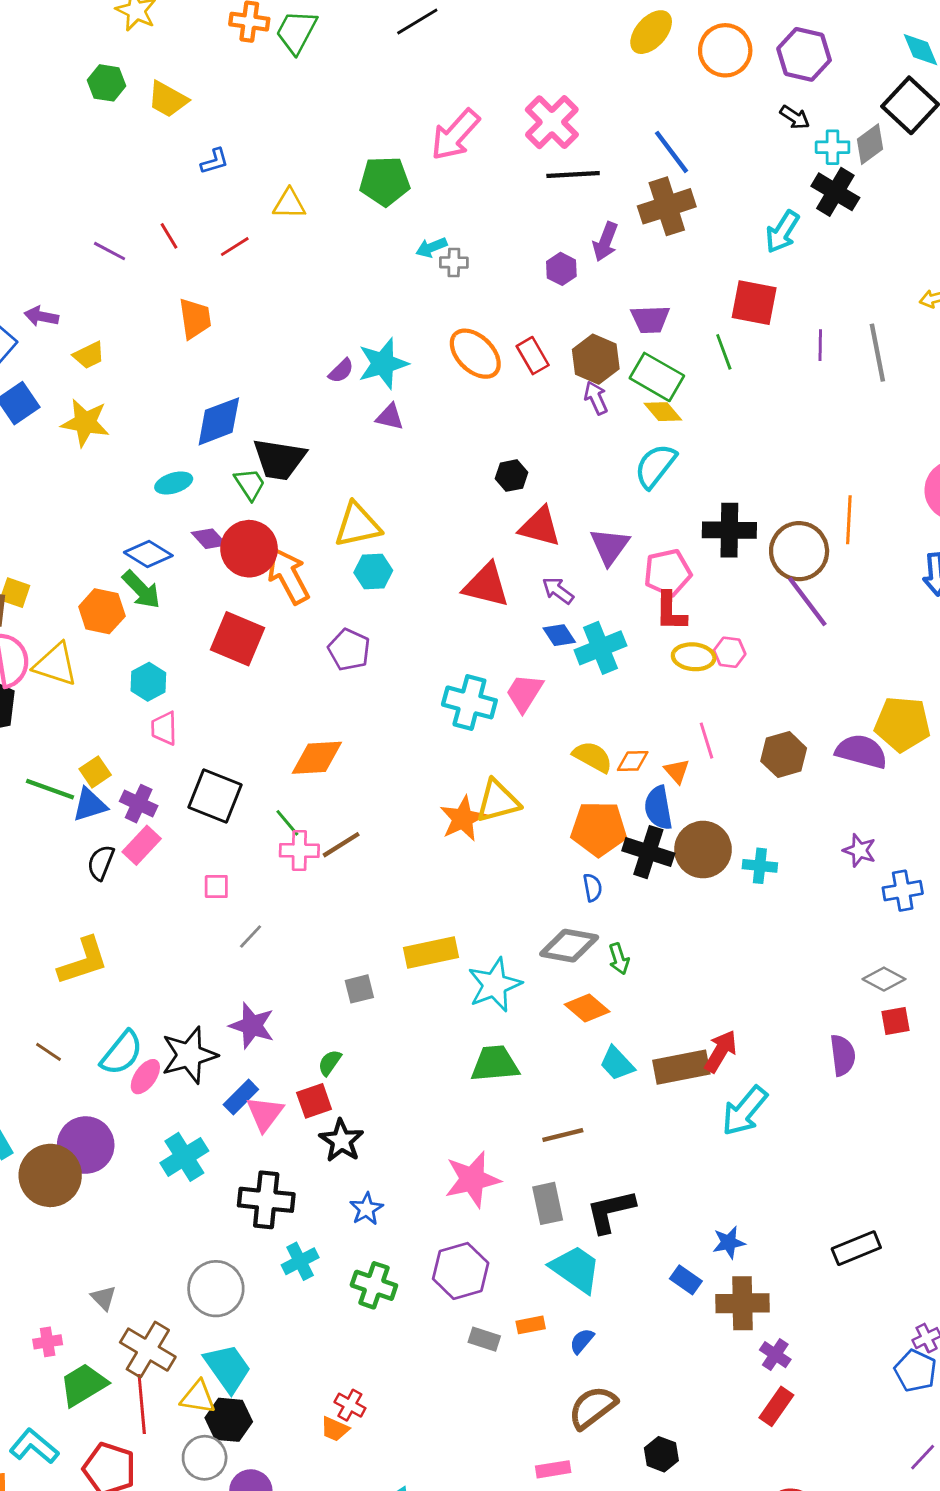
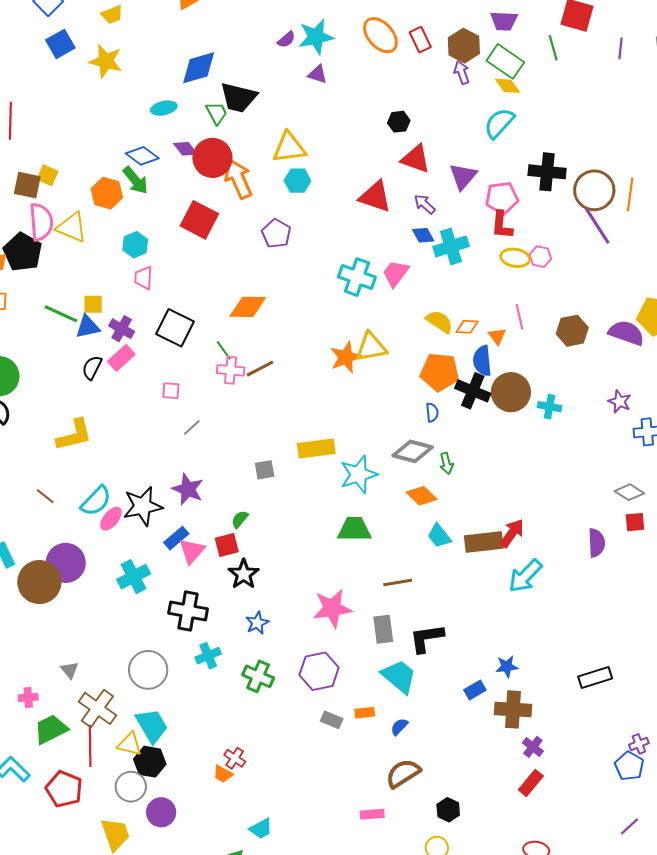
orange line: (849, 520) -> (630, 194), moved
yellow square: (95, 772) -> (93, 304), turned 30
blue rectangle: (686, 1280) -> (475, 690), turned -70

